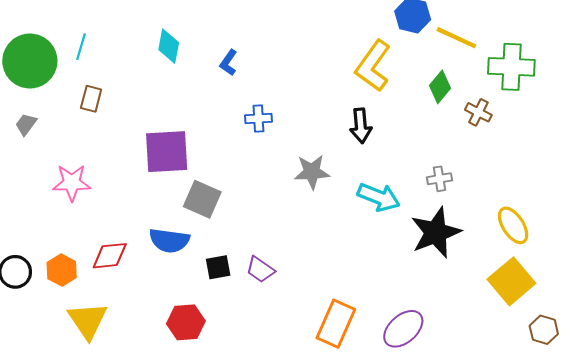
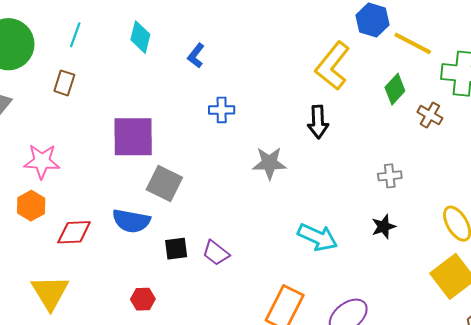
cyan line: (81, 47) -> (75, 35), moved
cyan arrow: (379, 197) -> (318, 237), moved
black star: (436, 233) -> (384, 227), size x0.5
orange hexagon: (62, 270) -> (31, 206), moved
red hexagon: (186, 322) -> (143, 299), size x0.7

